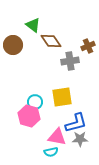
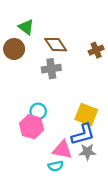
green triangle: (33, 25) -> (26, 27), moved
gray cross: (70, 61) -> (51, 69), moved
yellow square: (62, 97) -> (86, 115), moved, turned 30

